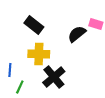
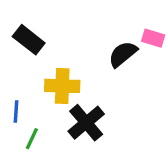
black rectangle: (34, 25) -> (29, 40), moved

